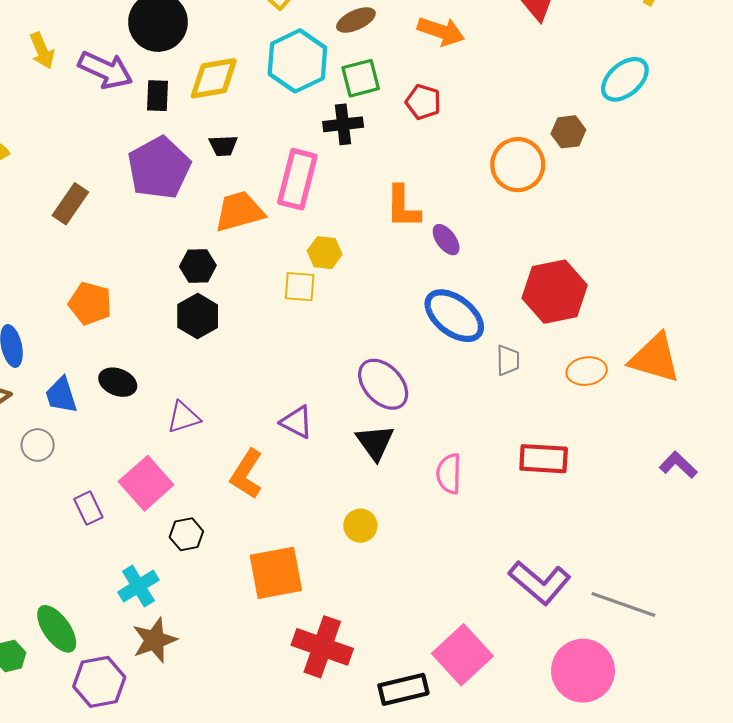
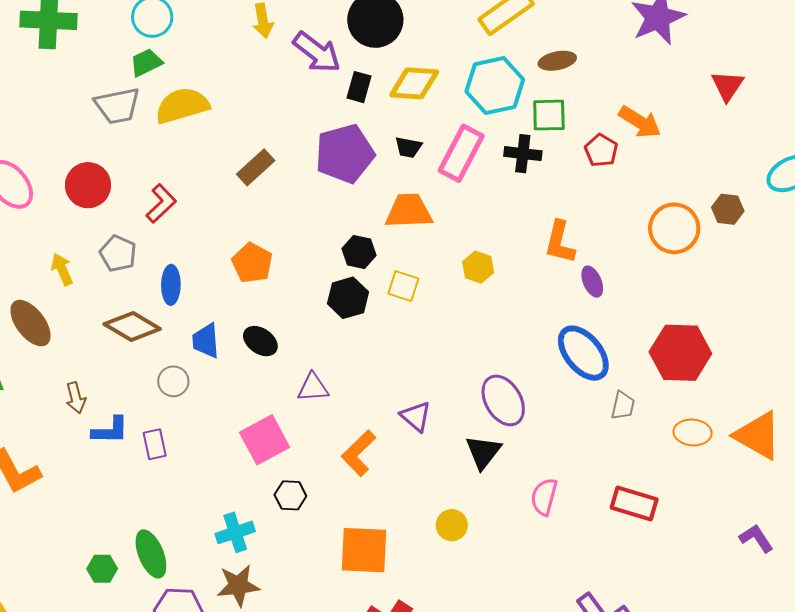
orange arrow: (441, 31) -> (640, 122), moved
pink rectangle: (297, 179) -> (461, 153), moved
yellow square: (300, 287) -> (403, 286), moved
purple rectangle: (88, 508) -> (155, 444), moved

